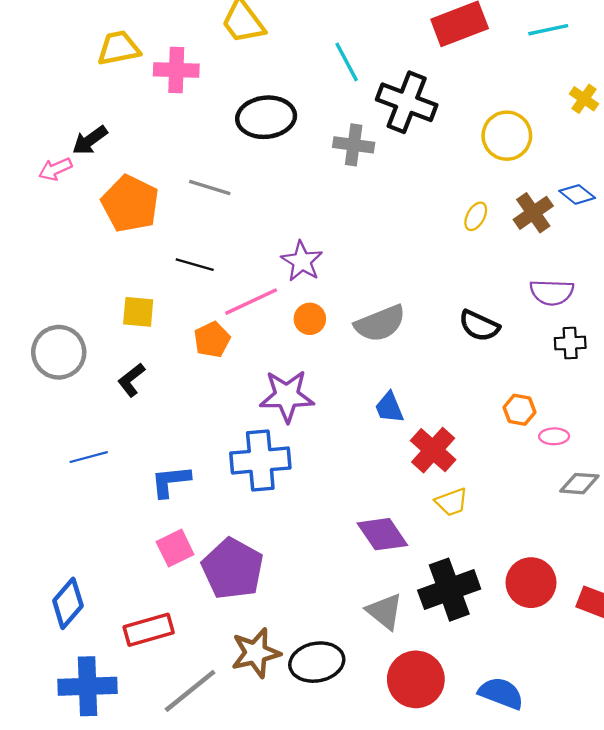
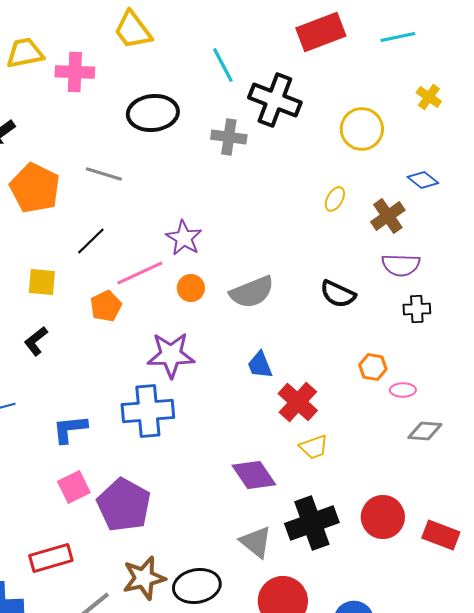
brown cross: (533, 213) -> (388, 216), moved
black line: (195, 265) -> (91, 241), turned -60

